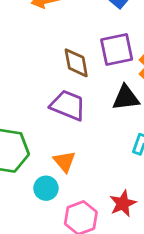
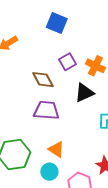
purple square: (117, 50) -> (68, 62), size x0.7

